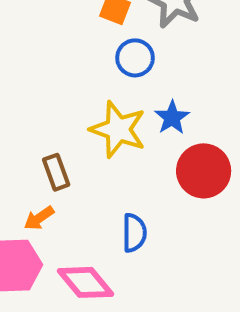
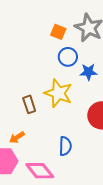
blue star: (172, 118) -> (89, 72), moved, turned 30
brown rectangle: (56, 172) -> (29, 104), moved

